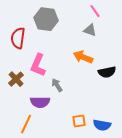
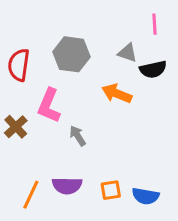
pink line: (95, 11) -> (155, 24), moved, turned 32
gray hexagon: (46, 19) -> (72, 54), moved
black semicircle: (107, 72) -> (153, 69), moved
purple semicircle: (40, 102) -> (67, 186), moved

